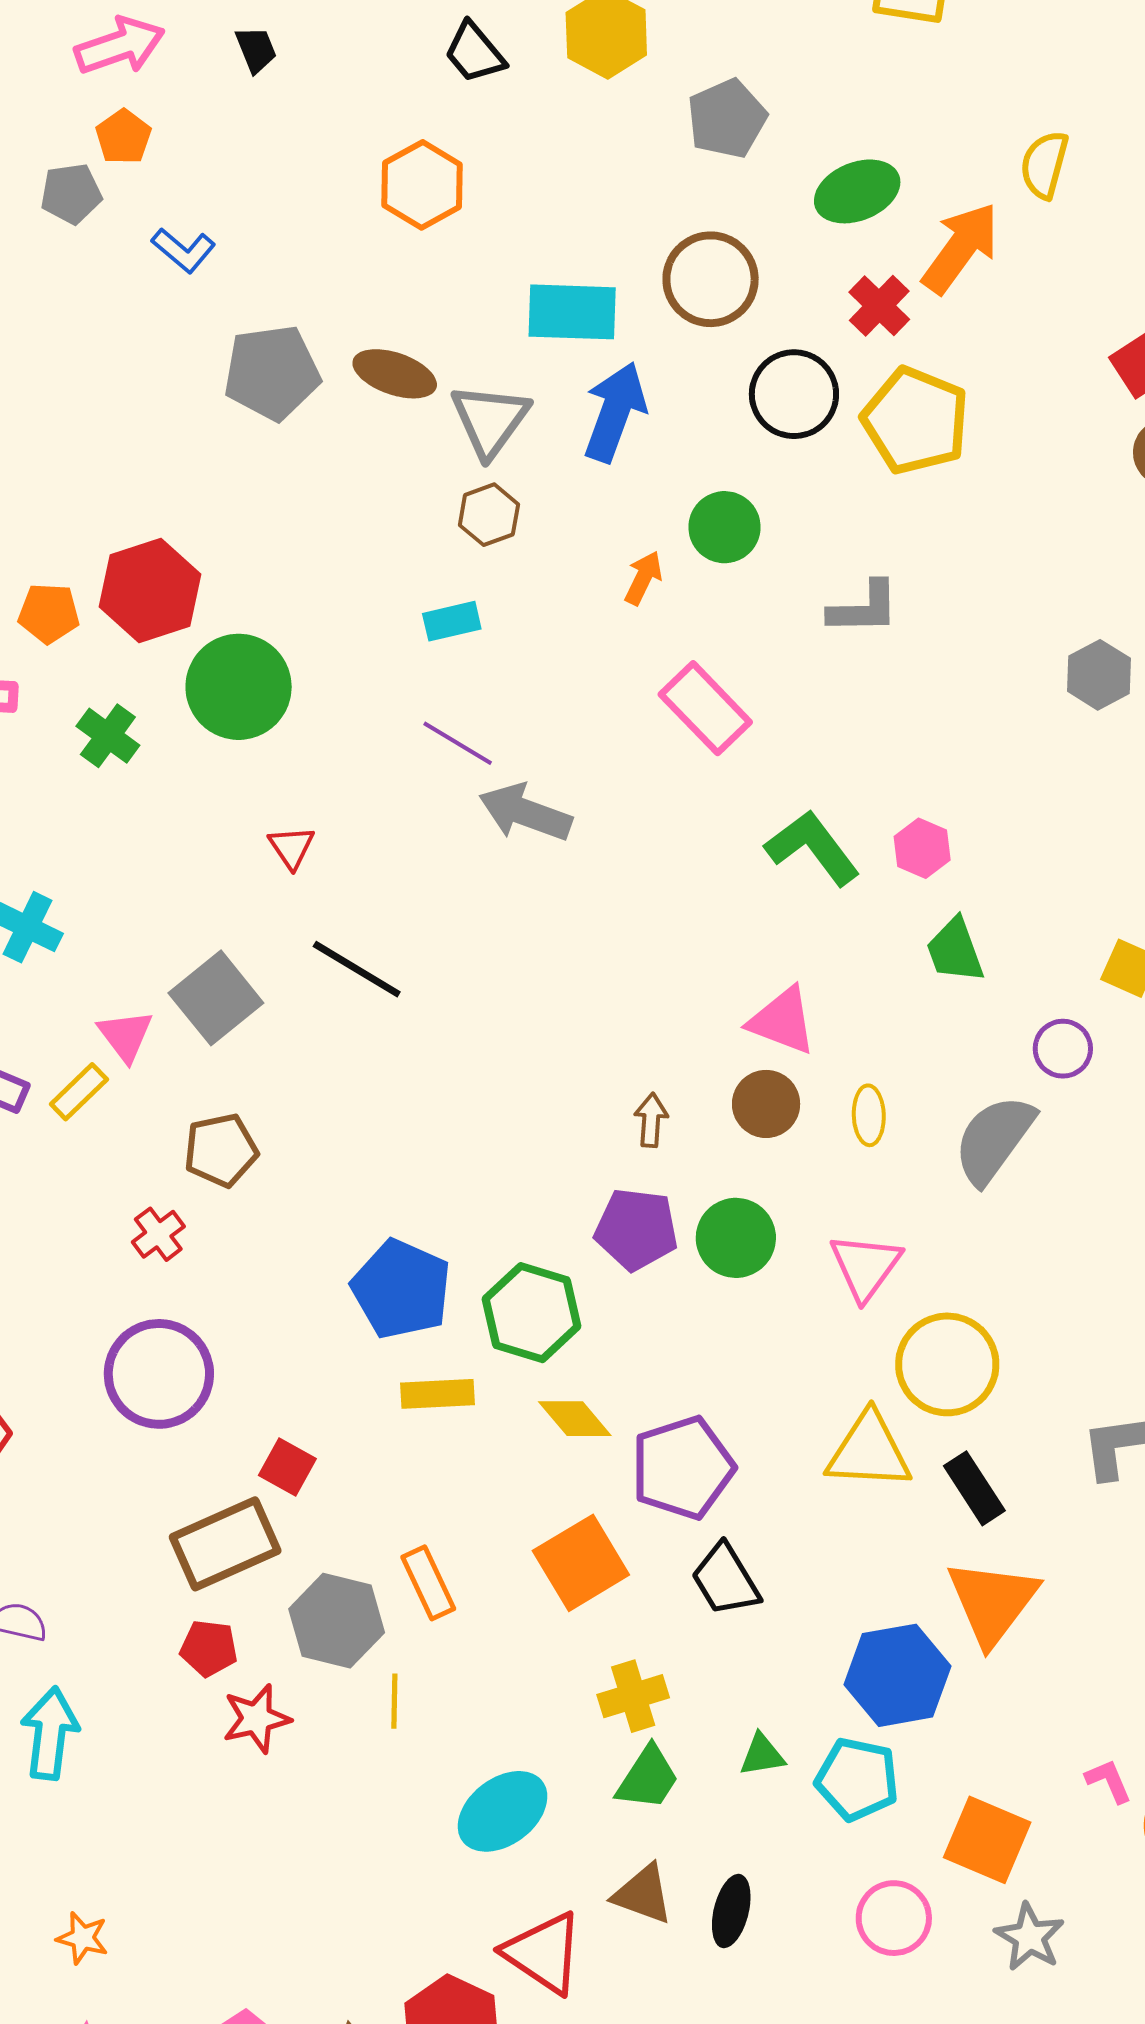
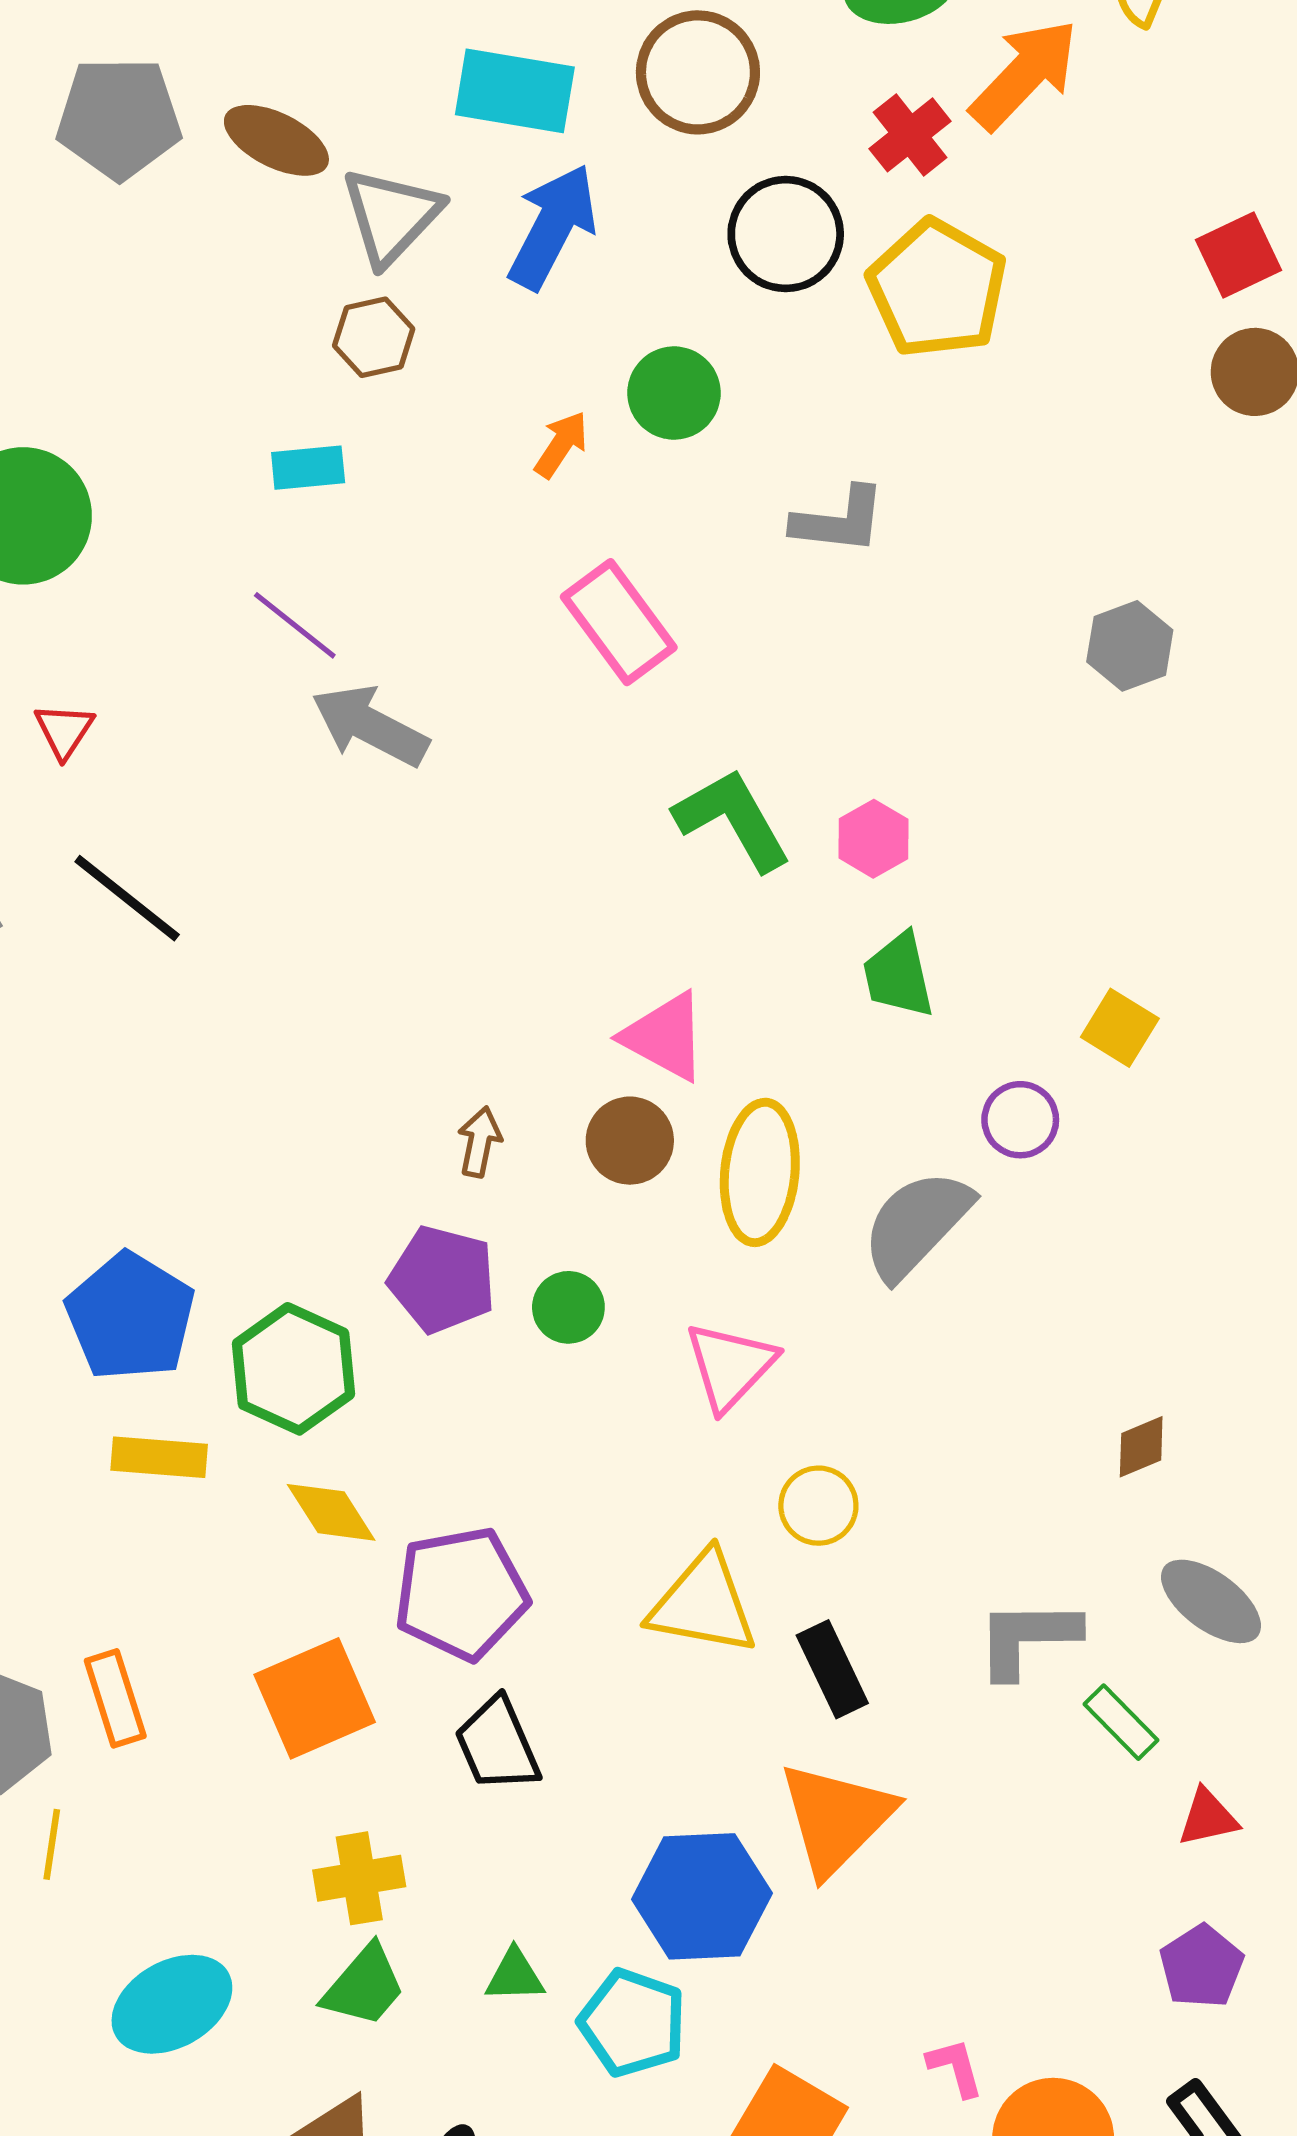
yellow ellipse: (869, 1115) -> (760, 1172), size x1.8
green circle: (736, 1238) -> (568, 1307), size x0.7
yellow circle: (947, 1364) -> (818, 1506), size x0.6

